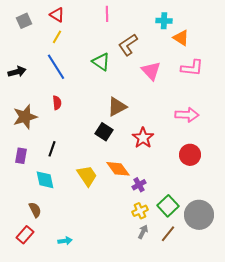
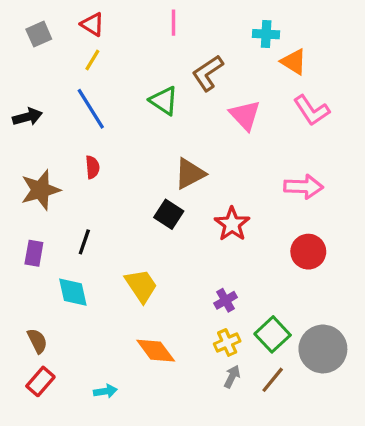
pink L-shape: (192, 68) -> (312, 110), turned 50
orange diamond: (118, 169) -> (156, 351), moved
brown semicircle: (35, 210) -> (37, 341), moved

